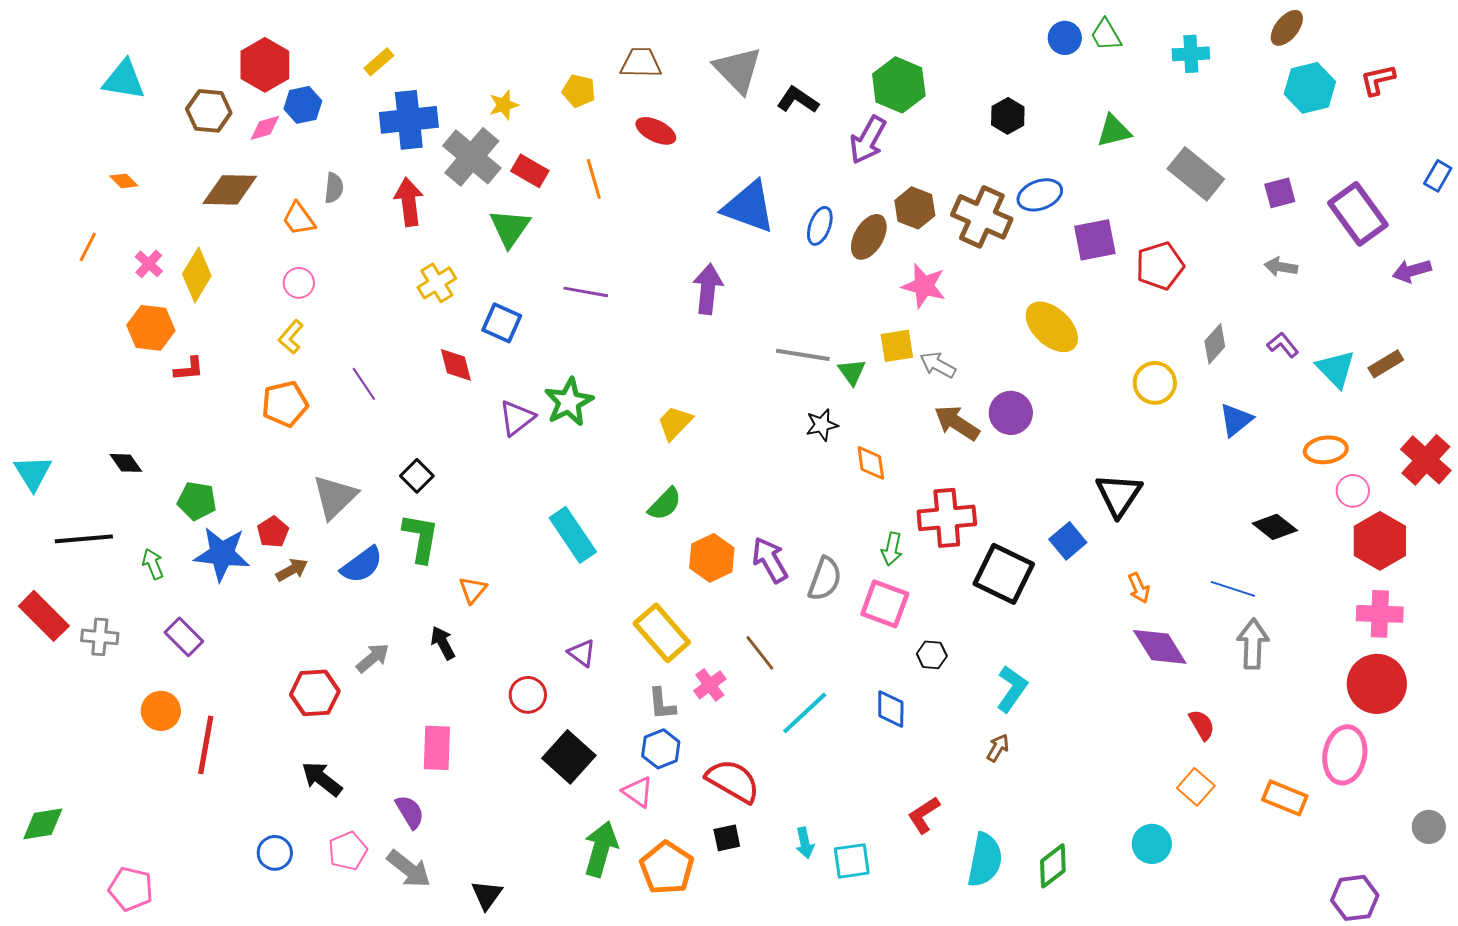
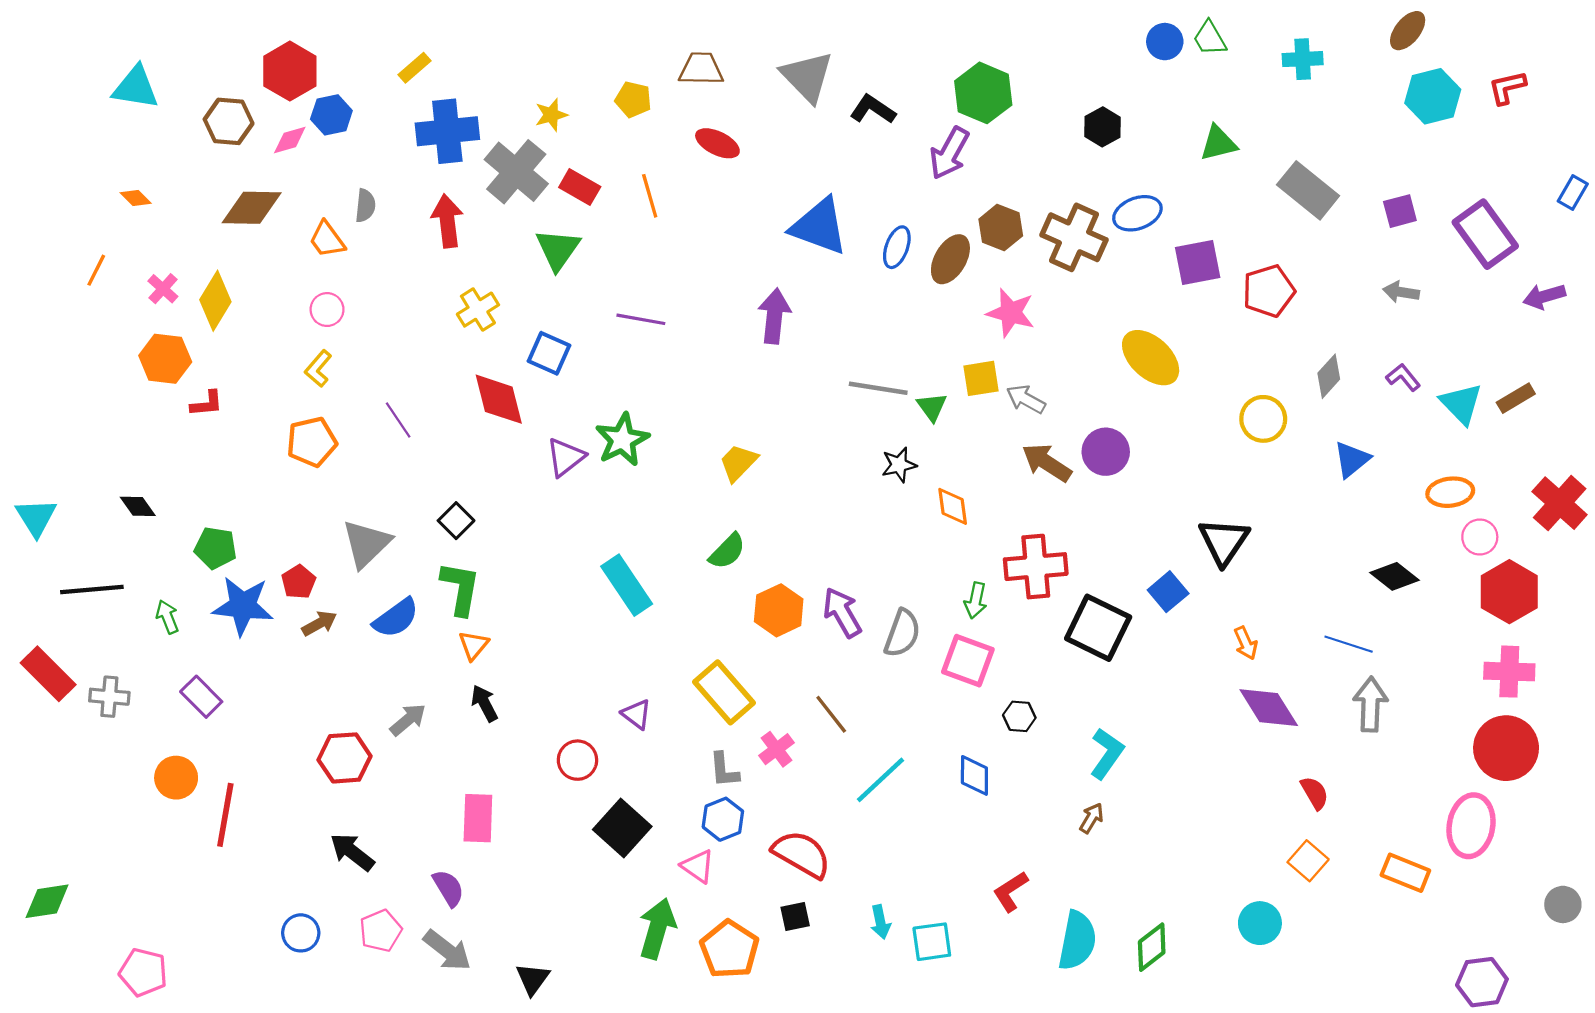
red diamond: (456, 365) -> (499, 399), size x1.4
orange triangle: (473, 590) -> (474, 645), moved

